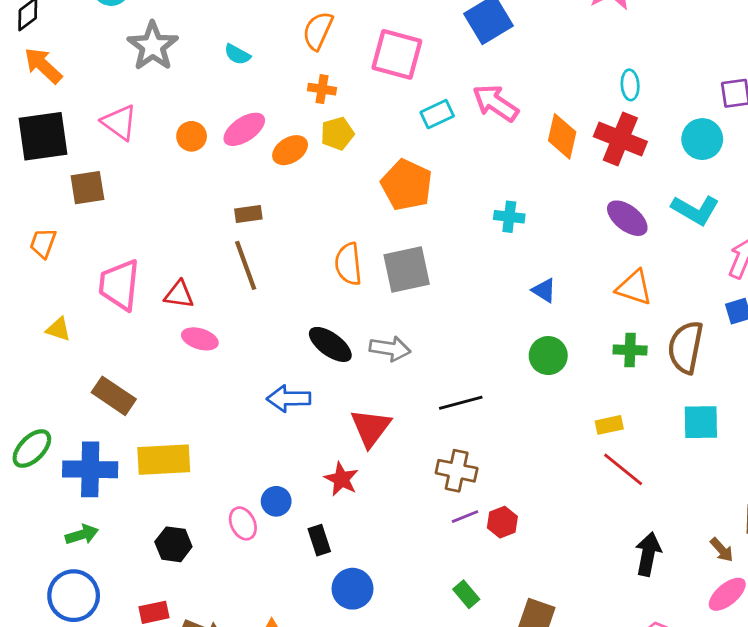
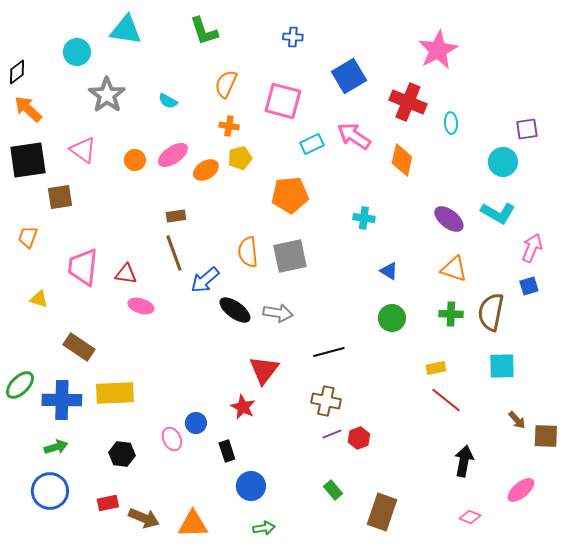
red cross: (620, 139) -> (408, 102), moved
orange pentagon: (407, 185) -> (290, 195), turned -30
blue arrow: (289, 399) -> (205, 280), moved, turned -40
brown arrow: (722, 550) -> (517, 420), moved

